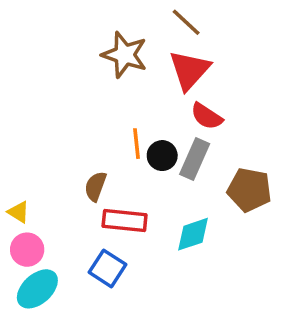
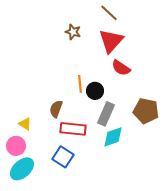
brown star: (125, 55) -> (73, 32), size x0.6
gray rectangle: (195, 159) -> (106, 114), moved
yellow triangle: (19, 212) -> (25, 124), moved

